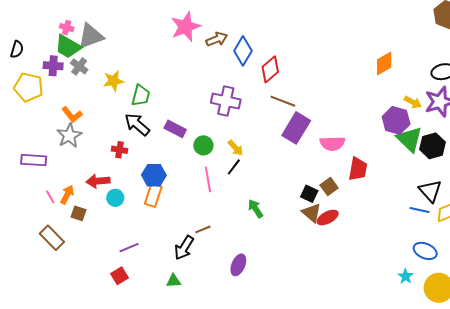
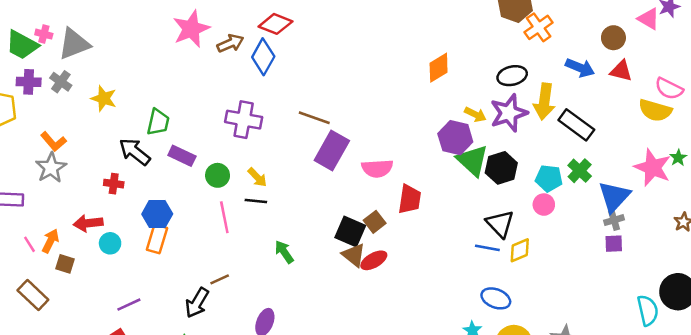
green trapezoid: (68, 47) -> (22, 45), moved
red diamond: (270, 69) -> (275, 24), moved, turned 64
yellow star: (113, 81) -> (104, 98), turned 30
green trapezoid: (141, 95) -> (158, 122), moved
black line: (234, 167) -> (256, 201), turned 60
black square: (309, 194) -> (350, 232), size x1.4

